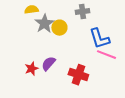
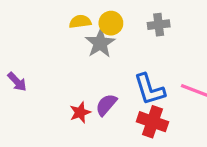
yellow circle: (59, 28) -> (111, 23), moved
blue L-shape: (99, 39) -> (149, 89), moved

